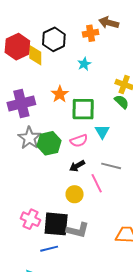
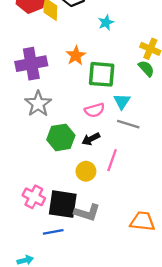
green hexagon: (49, 143) -> (61, 137), moved
gray line: (111, 166) -> (128, 124), moved
pink line: (97, 183) -> (112, 160), turned 42

